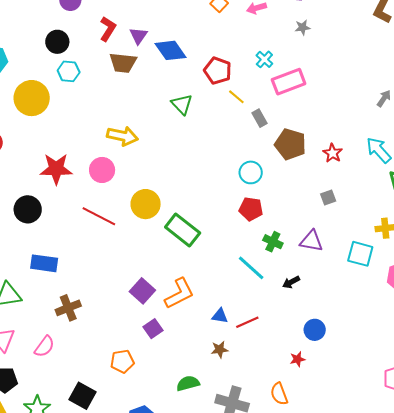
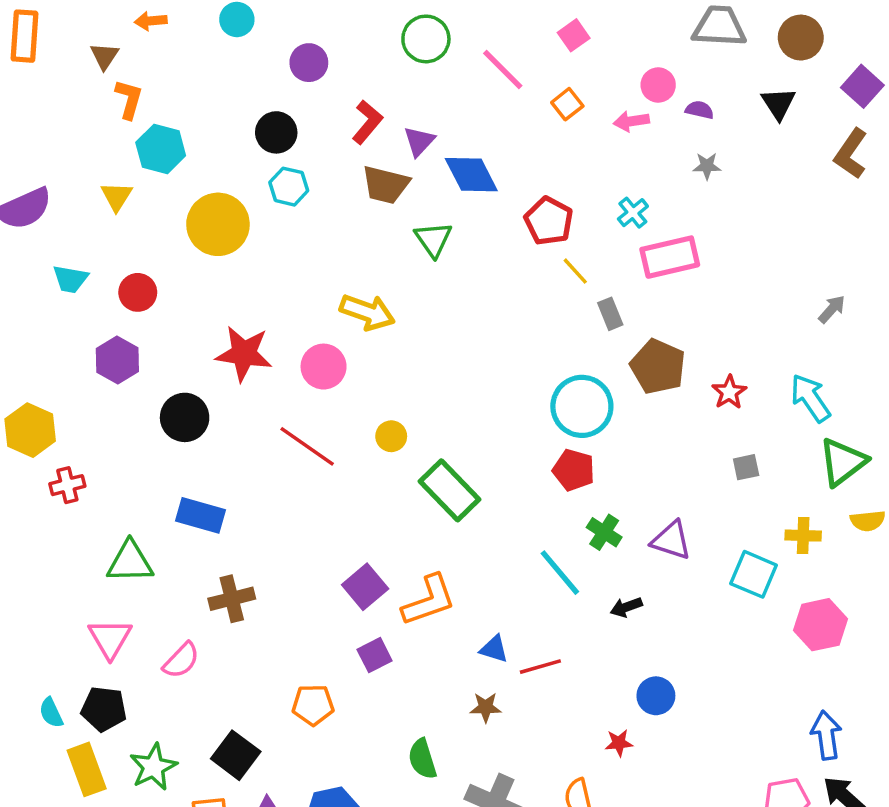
green triangle: (182, 104) -> (433, 239), moved
cyan circle: (251, 172) -> (582, 406), size x1.5
gray square: (328, 198) -> (746, 467), moved
yellow circle: (146, 204) -> (391, 436), size x0.6
green semicircle: (188, 383) -> (422, 759), turned -100

